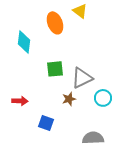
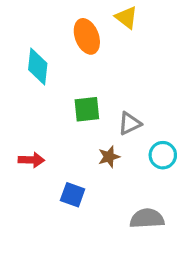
gray triangle: (82, 78) -> (130, 123), size x0.7

